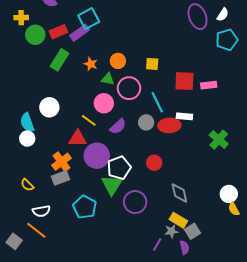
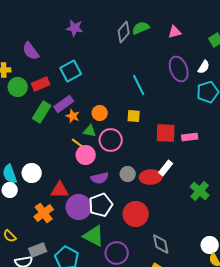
purple rectangle: (80, 33) -> (64, 104), moved
cyan line: (157, 102) -> (139, 85), moved
white circle: (49, 107) -> (32, 173), moved
white rectangle: (184, 116) -> (166, 168), turned -56
yellow line: (89, 120) -> (79, 144), moved
purple semicircle: (118, 126) -> (100, 178), turned 30
red circle: (154, 163) -> (136, 214), size x1.6
white pentagon: (119, 168) -> (101, 205), moved
gray rectangle: (60, 178) -> (38, 250), moved
green triangle: (112, 185) -> (94, 236), turned -35

